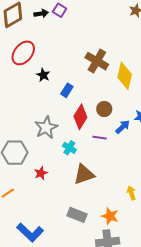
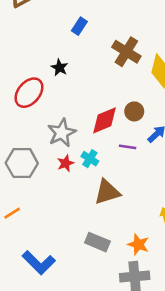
red ellipse: (23, 53) -> (29, 93), moved
blue rectangle: (67, 90) -> (79, 26), moved
red diamond: (80, 117) -> (104, 120), turned 35
red star: (41, 173) -> (66, 163), moved

